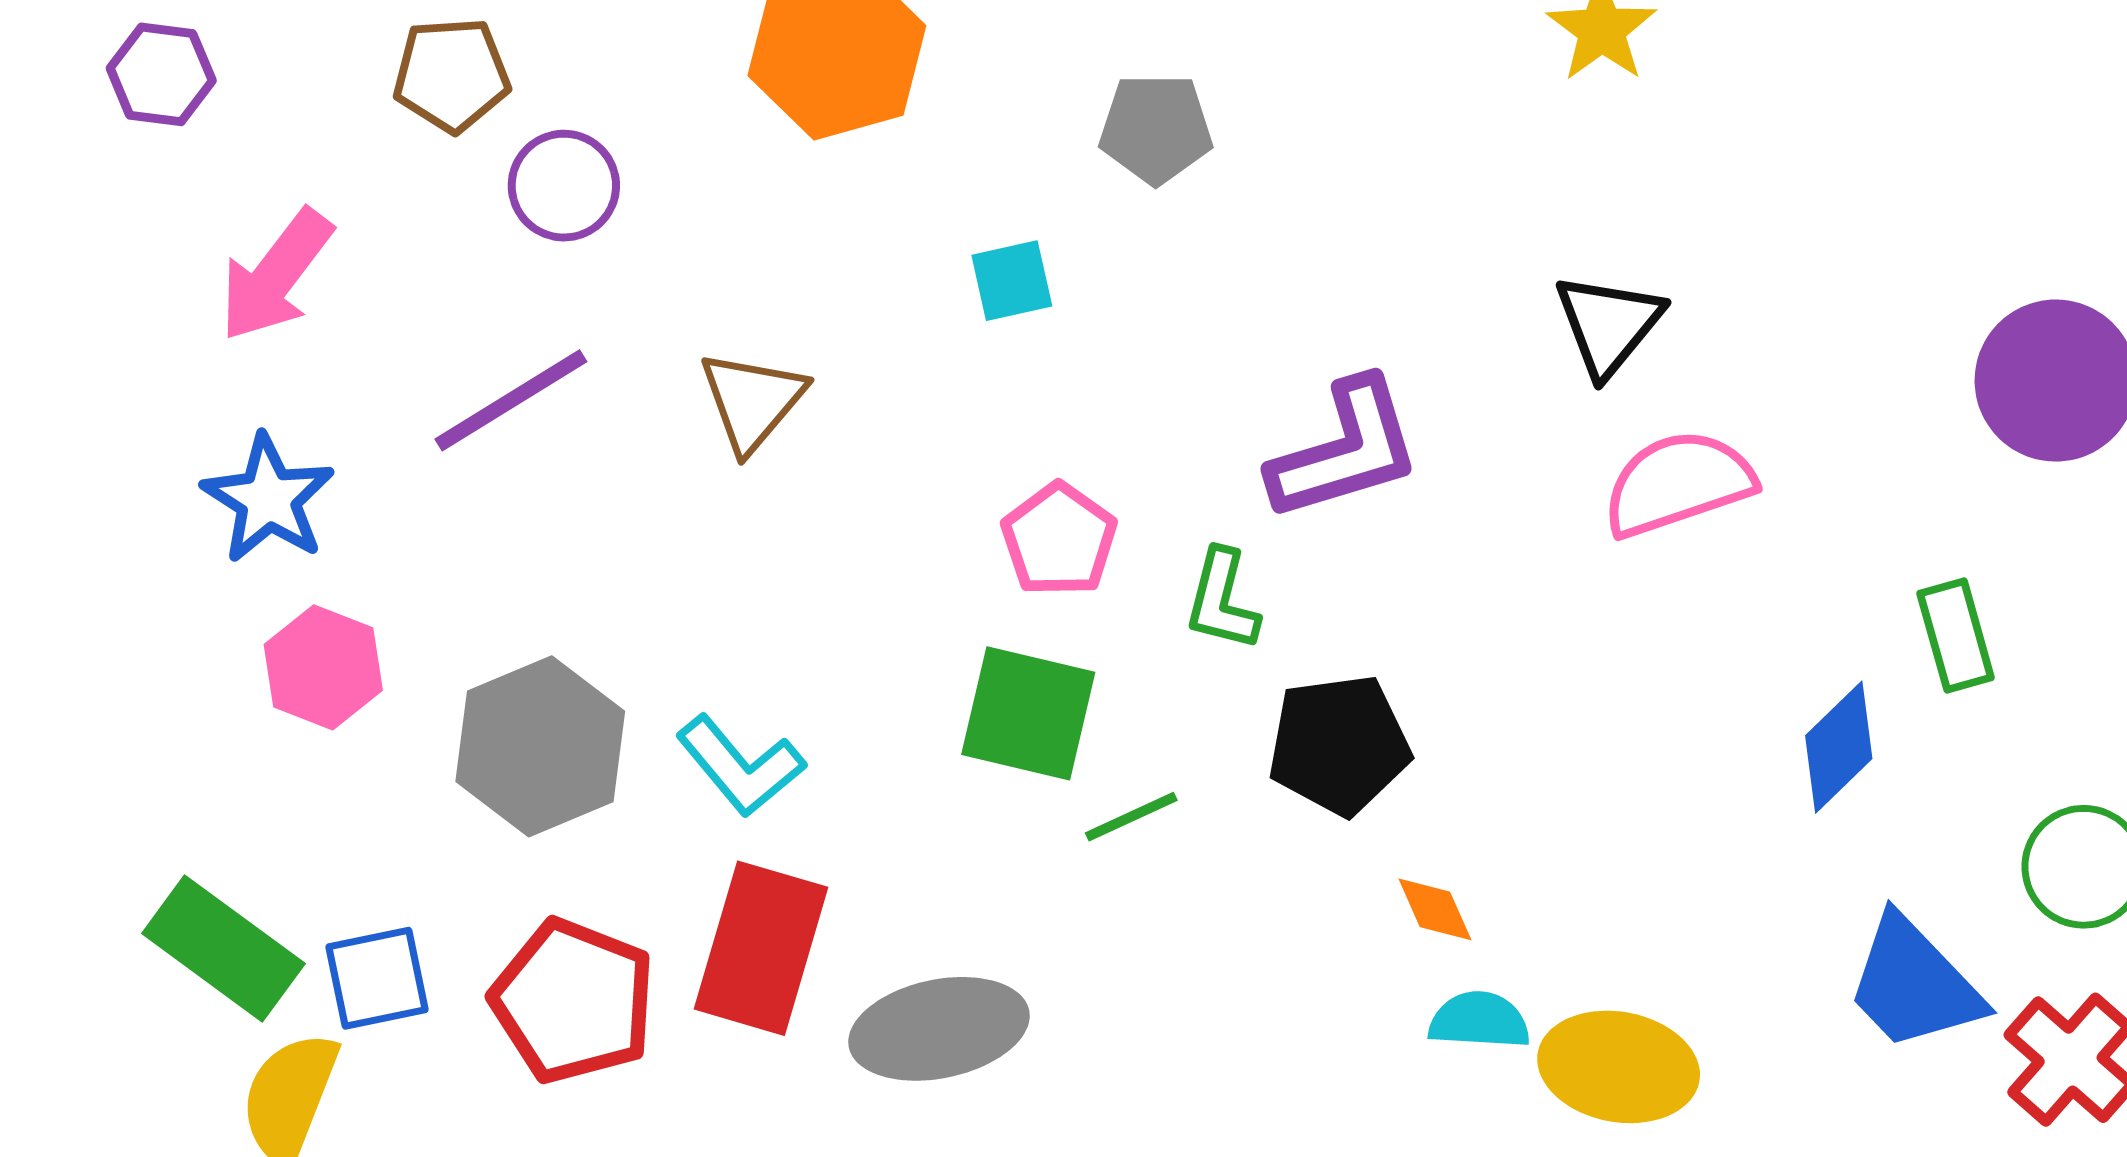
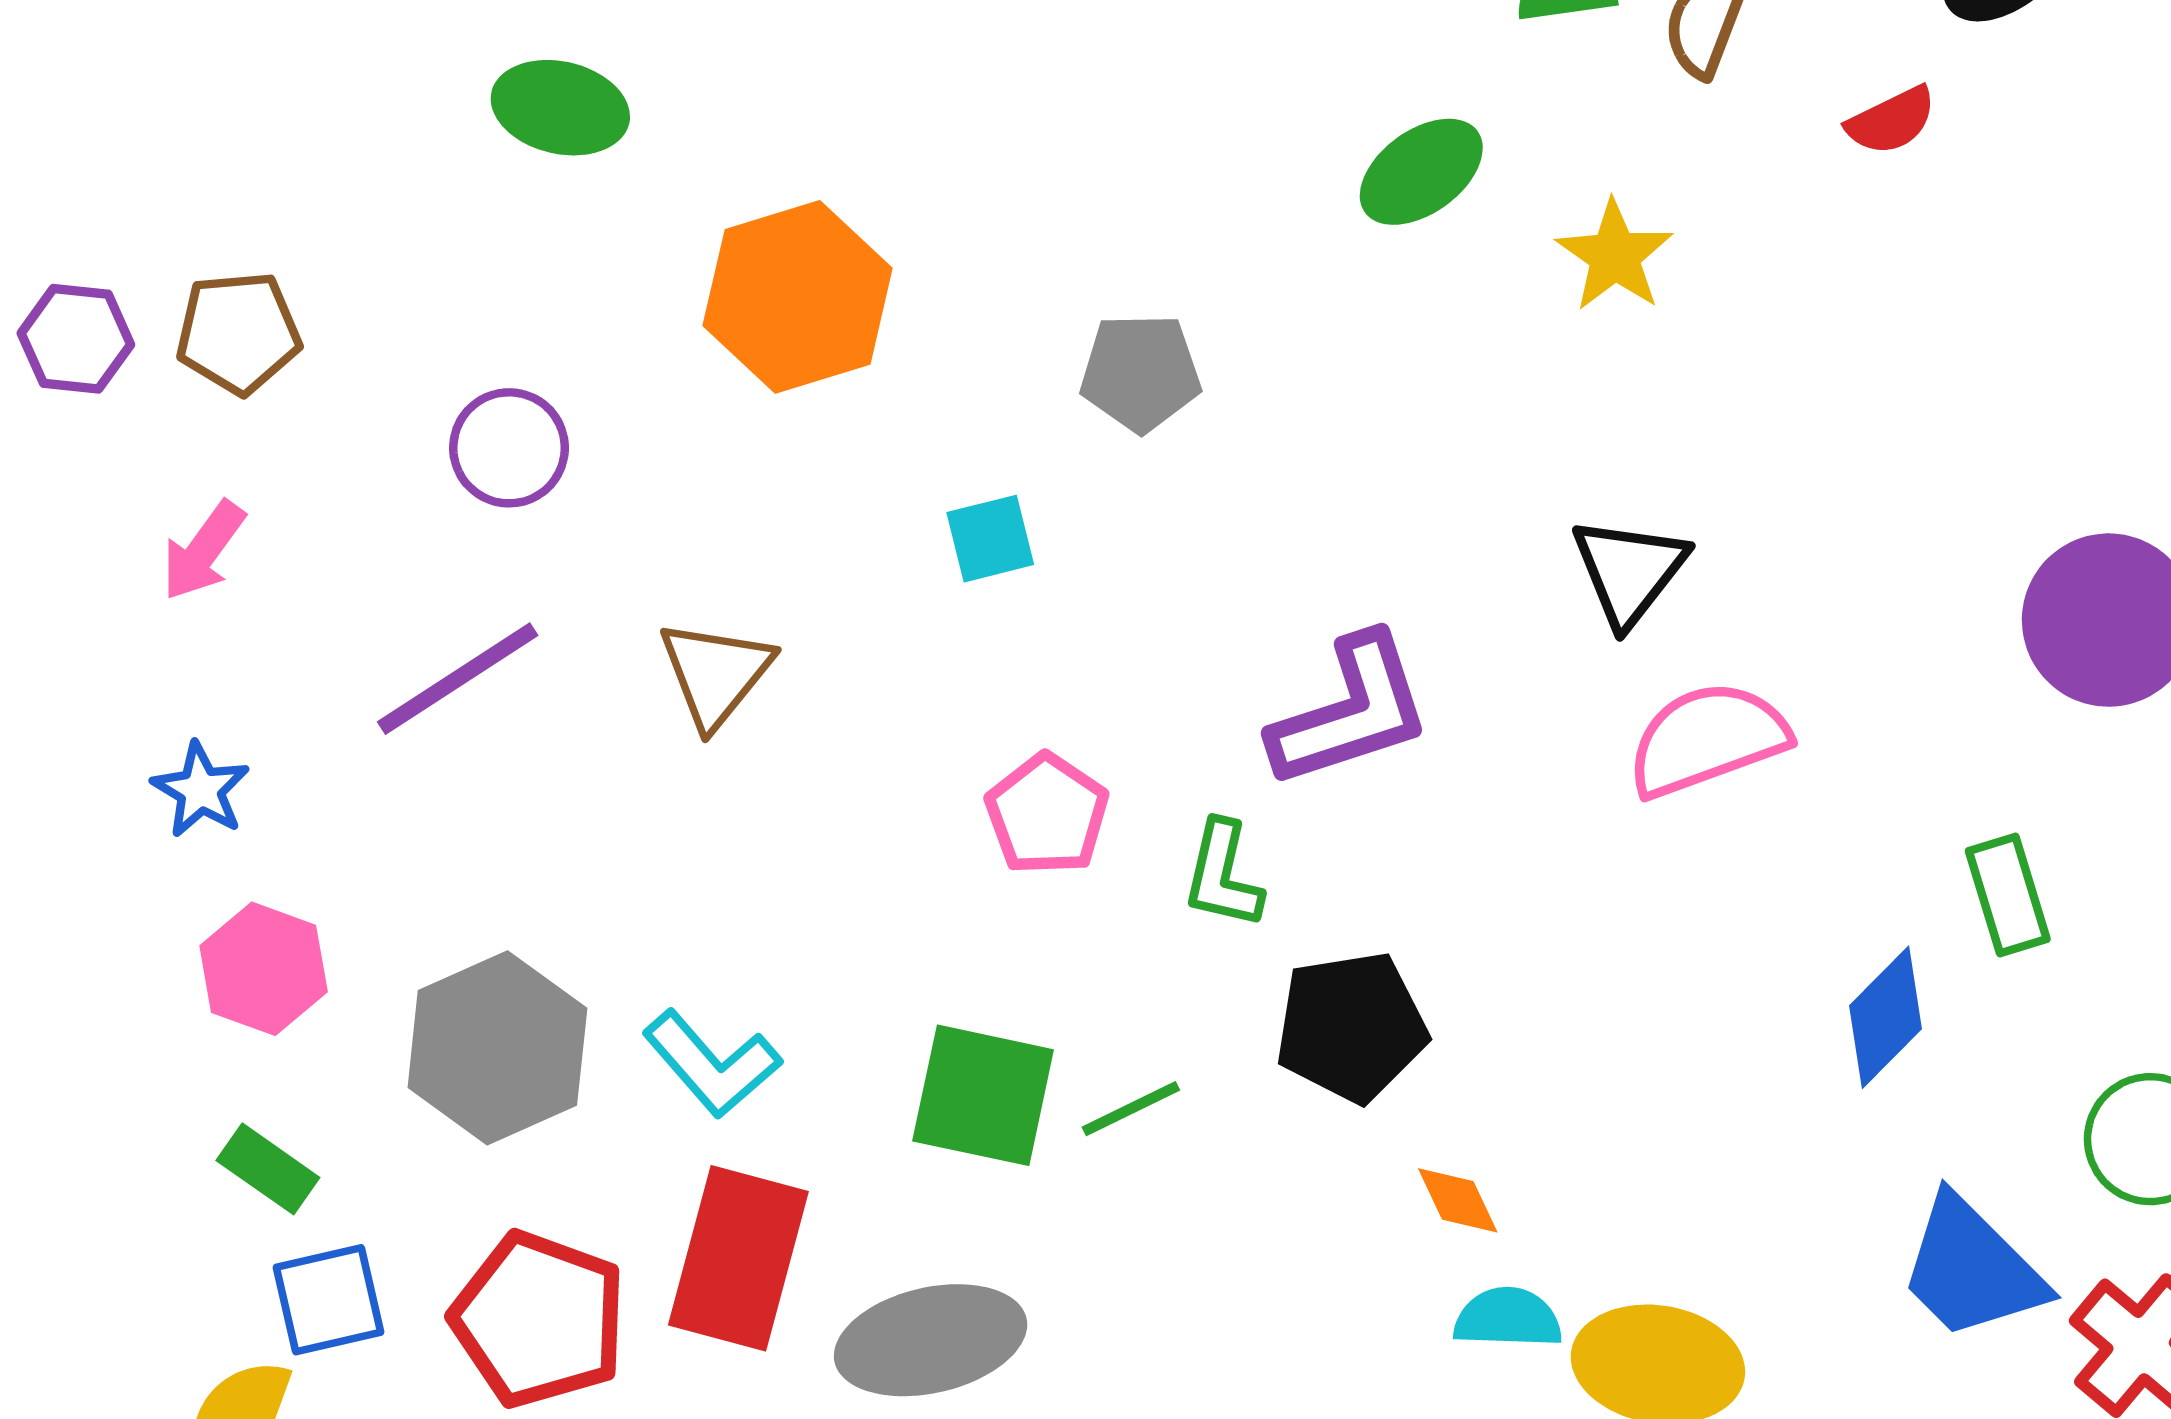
brown pentagon: (452, 75) -> (238, 333), moved
pink arrow: (276, 275) -> (203, 551), size x0.7
blue star: (268, 499) -> (201, 790), size x0.7
green square: (1028, 713) -> (983, 1095), moved
green rectangle: (223, 948) -> (268, 1169), moved, size x0.6

